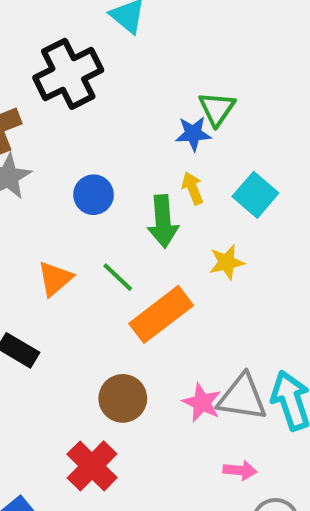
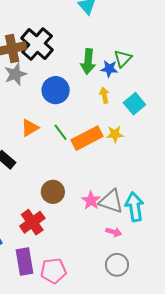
black cross: (68, 74) -> (37, 44), moved, turned -32
blue circle: (94, 195) -> (56, 90), size x1.4
green arrow: (163, 221) -> (88, 62), moved
orange rectangle: (161, 314) -> (87, 138), moved
pink arrow: (240, 470) -> (114, 232), moved

